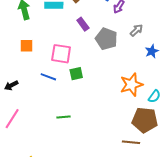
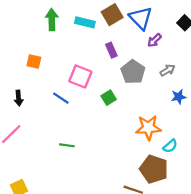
orange square: (27, 46) -> (34, 62), moved
green square: (76, 74) -> (109, 98), moved, turned -32
black arrow: (11, 85) -> (19, 98), turned -80

